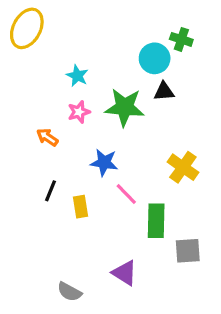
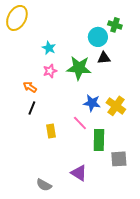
blue star: (104, 162) -> (92, 103), moved
black line: (50, 191) -> (32, 108), moved

